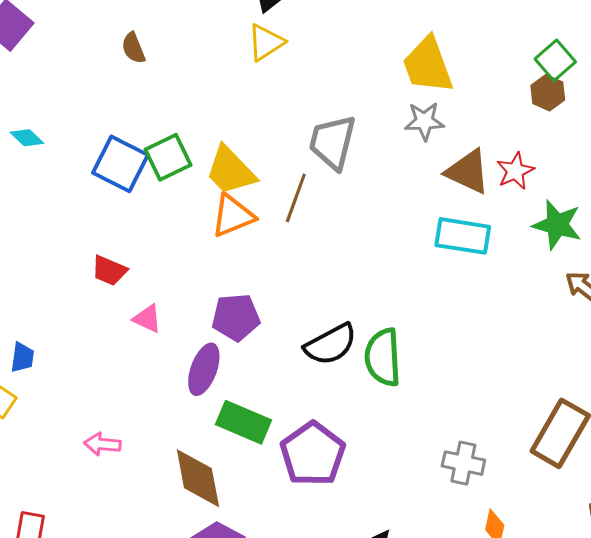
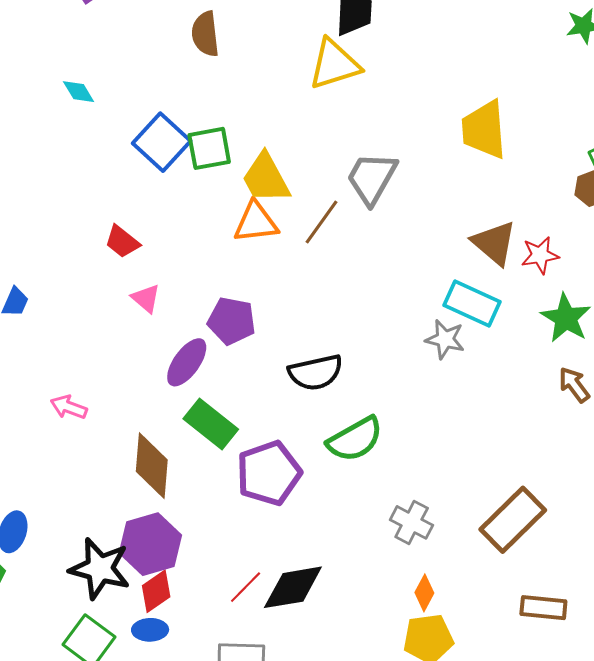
yellow triangle: (266, 42) -> (334, 64), size x1.4
brown semicircle: (133, 48) -> (205, 34), size x1.4
gray star: (424, 121) -> (445, 339), moved
green semicircle: (383, 357) -> (355, 439), moved, turned -132

